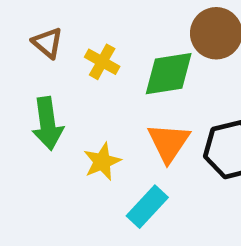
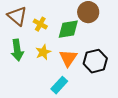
brown triangle: (48, 43) -> (17, 16), size x1.5
yellow star: (102, 162) -> (43, 52), moved

